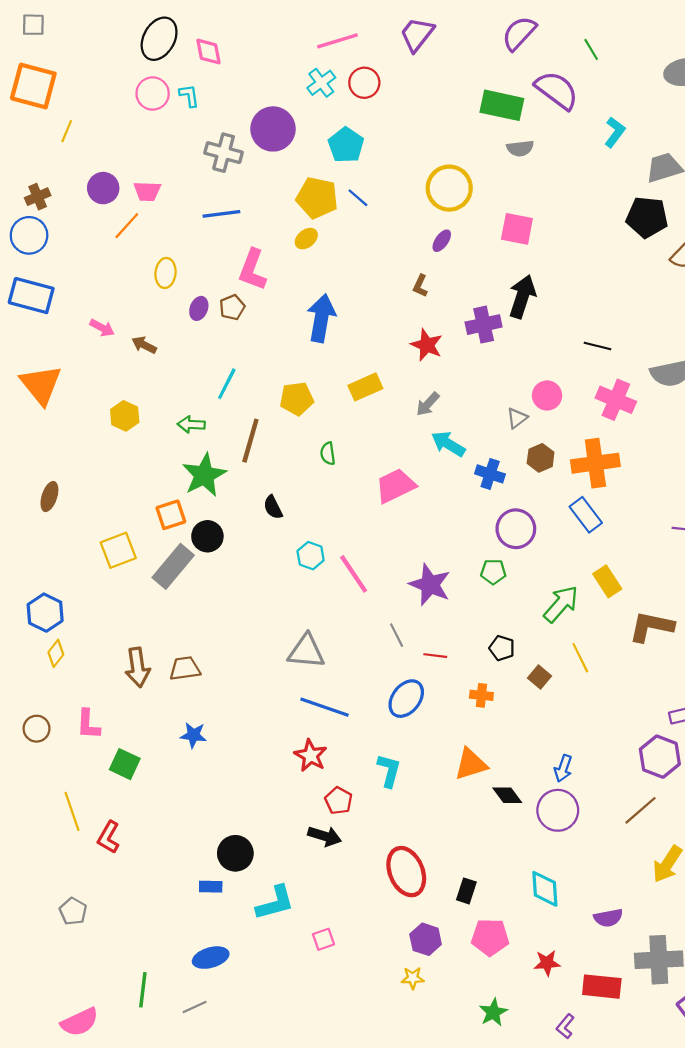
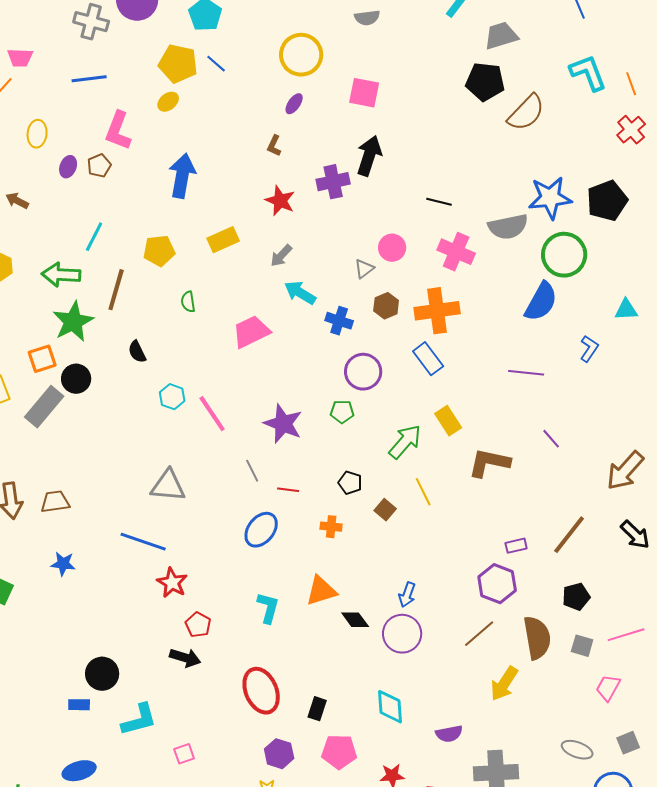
green arrow: (191, 425) -> (61, 275), size x1.5
blue line: (325, 707) -> (143, 542), moved
cyan L-shape: (389, 771) -> (268, 608), moved

